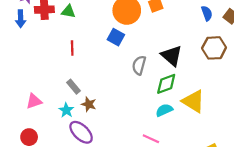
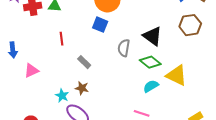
blue arrow: (21, 19) -> (13, 50), moved
green diamond: (166, 84) -> (150, 62), turned 65
gray rectangle: (74, 87) -> (84, 62), moved
pink triangle: (34, 101) -> (31, 70), moved

